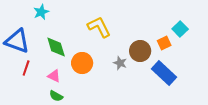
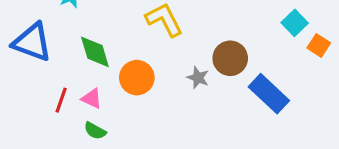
orange square: (164, 43) -> (319, 45), moved, turned -32
red line: (26, 68) -> (61, 100), moved

